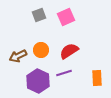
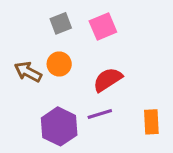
orange circle: (41, 50) -> (59, 64), moved
brown arrow: (18, 56) -> (28, 72), moved, turned 54

